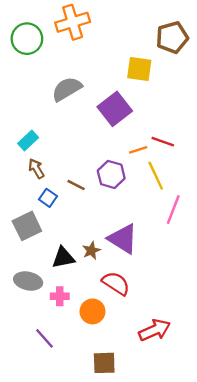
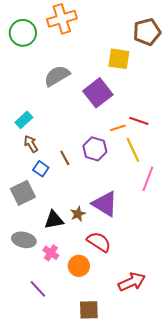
brown line: (76, 185) -> (65, 158), turned 35
pink cross: (60, 296) -> (51, 253), turned 35

